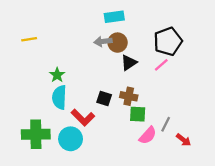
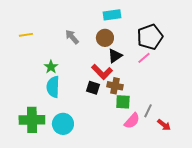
cyan rectangle: (114, 17) -> (112, 15), moved
gray arrow: (103, 41) -> (72, 37), moved, turned 56
red L-shape: (83, 118) -> (102, 72), moved

